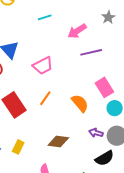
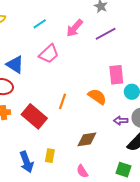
purple line: (91, 52) -> (106, 34), moved
pink trapezoid: (43, 66) -> (49, 54), moved
pink rectangle: (104, 87) -> (116, 75), turned 42

